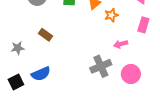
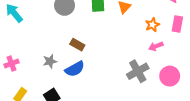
orange star: (111, 15) -> (152, 25), moved
blue semicircle: (41, 74) -> (75, 69), moved

